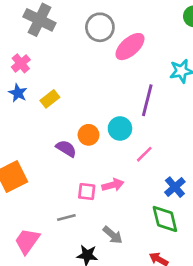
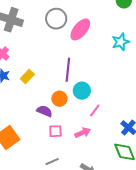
purple line: (147, 100) -> (68, 70), moved
pink line: (144, 154) -> (95, 111), moved
pink square: (87, 192) -> (55, 131), moved

